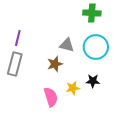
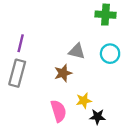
cyan circle: (96, 47) -> (110, 54), size x0.7
black star: (93, 81) -> (97, 117), moved

